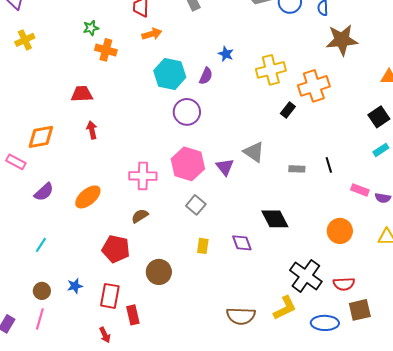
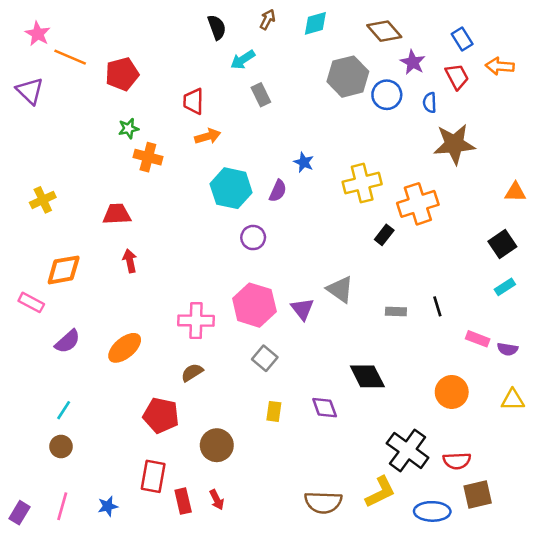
yellow cross: (25, 40) -> (43, 200), moved
purple circle: (187, 112) -> (253, 238), size x0.7
blue star: (75, 286) -> (108, 506), moved
brown circle: (42, 291) -> (61, 447), moved
red arrow: (105, 335) -> (217, 500), moved

